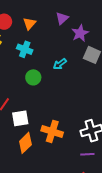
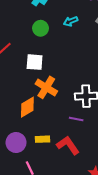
white square: (20, 118) -> (35, 62), moved
orange diamond: (25, 143) -> (27, 107), moved

